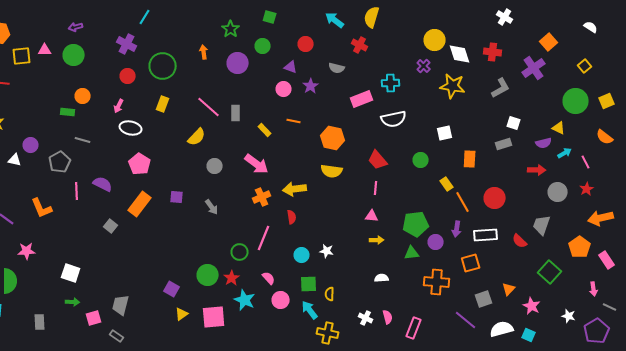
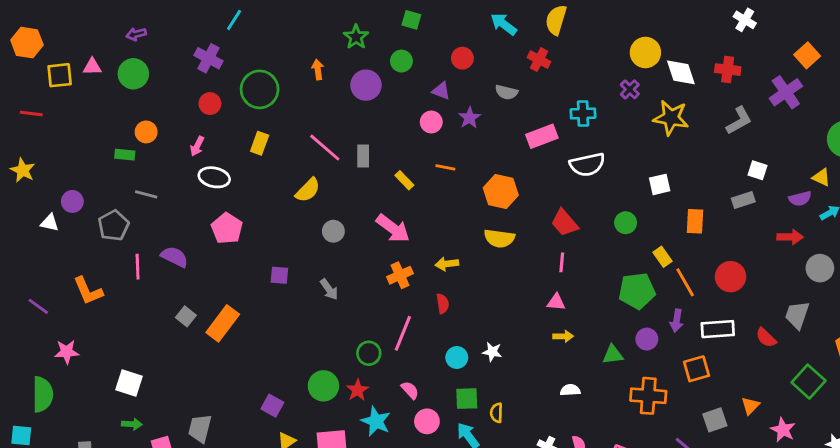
yellow arrow: (295, 189) -> (447, 264), size x0.7
orange rectangle: (140, 204) -> (223, 323), moved
green pentagon: (416, 224) -> (637, 291), moved

